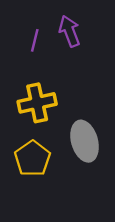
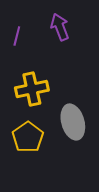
purple line: (35, 40) -> (17, 36), moved

